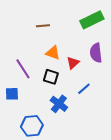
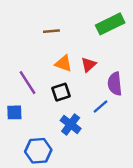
purple semicircle: (96, 53) -> (115, 84), moved
red triangle: (73, 63) -> (89, 65), moved
black square: (51, 77) -> (61, 92), turned -35

